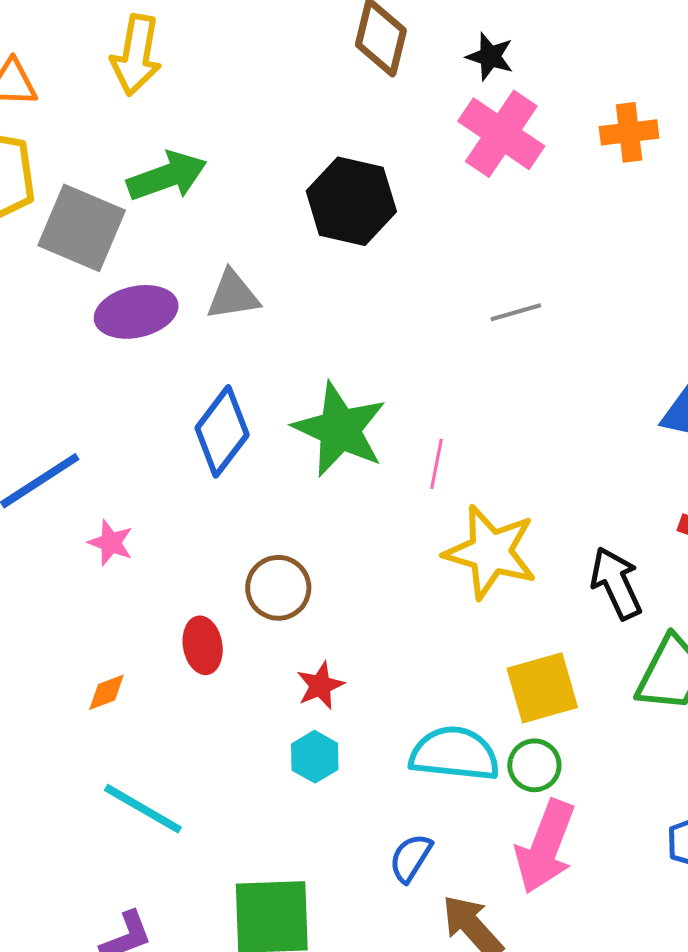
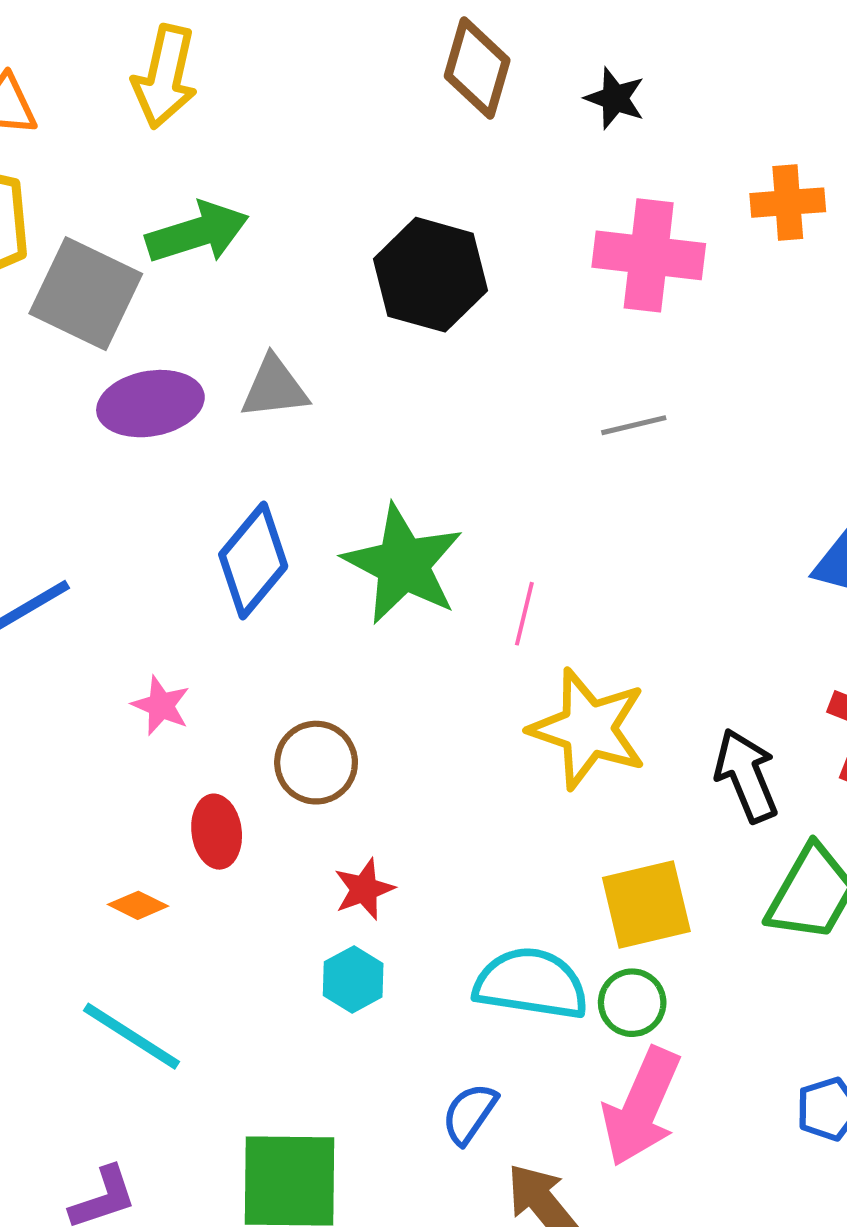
pink cross: (501, 134) -> (649, 255), moved, turned -30
pink star: (111, 543) -> (161, 706), moved
orange diamond: (107, 692) -> (138, 905), moved, turned 45

